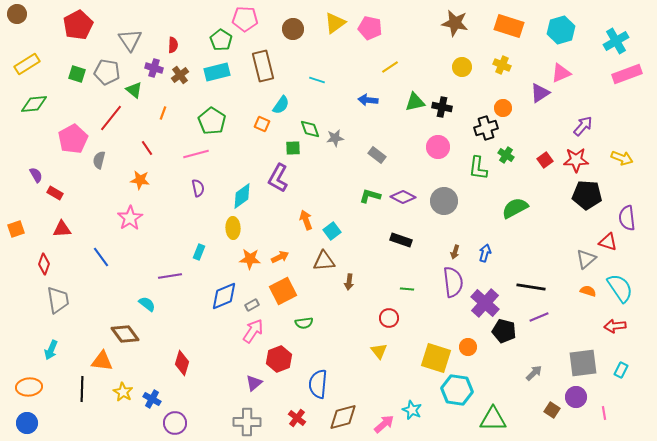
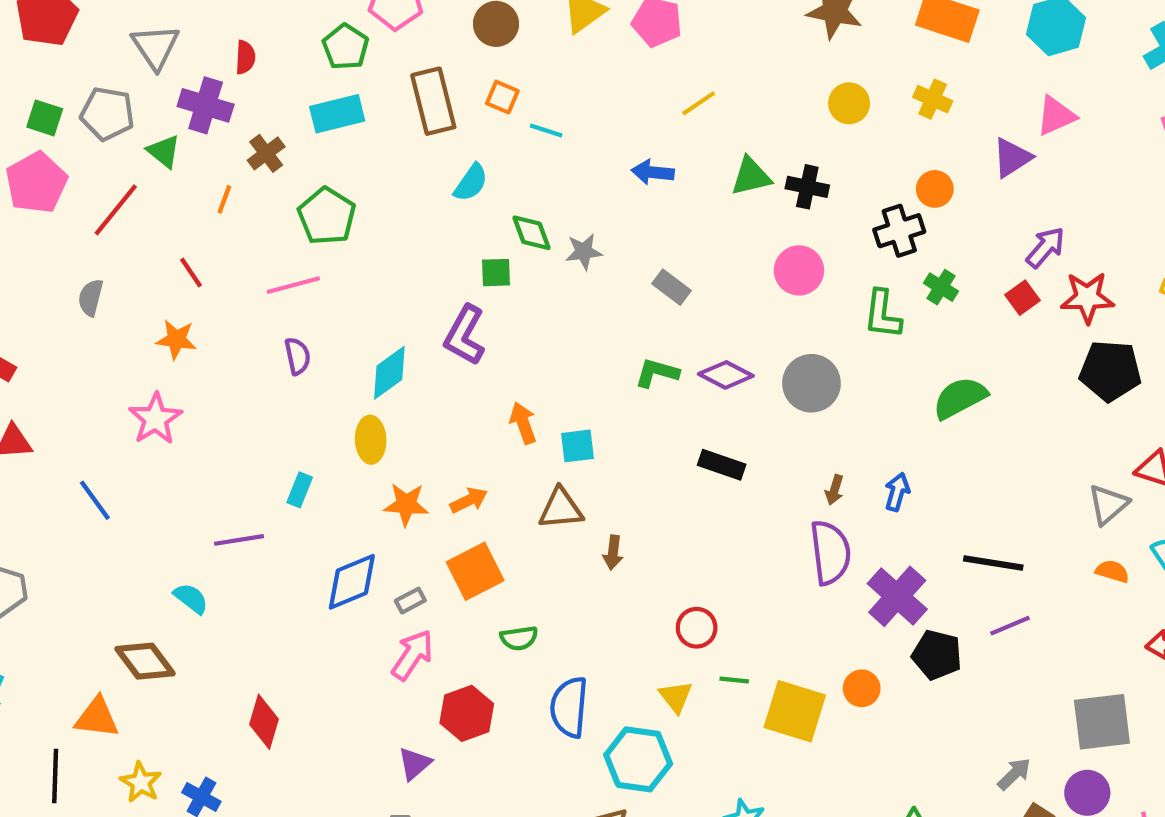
purple cross: (154, 68) -> (206, 105), size x1.4
brown cross: (180, 75) -> (266, 153), moved
orange square: (262, 124) -> (502, 97), moved
purple arrow: (583, 126) -> (1046, 247), moved
pink pentagon: (73, 139) -> (36, 183), moved
cyan square: (332, 231) -> (577, 446), turned 30
green line: (407, 289) -> (734, 680), moved
gray arrow: (534, 373) -> (1014, 774), moved
blue semicircle: (318, 384) -> (569, 707), moved
cyan hexagon: (457, 390) -> (638, 759), moved

